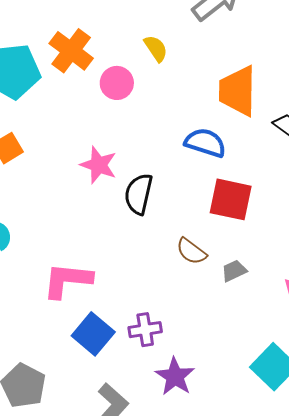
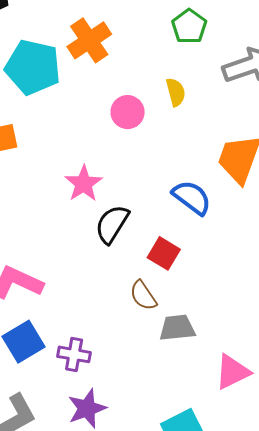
orange cross: (71, 51) -> (89, 40), moved
red square: (231, 199) -> (164, 253), moved, size x0.7
gray trapezoid: (234, 271) -> (177, 328), size x1.4

